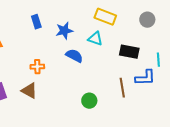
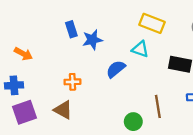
blue star: (64, 31) -> (92, 40), moved
blue semicircle: (74, 56) -> (116, 69), turned -66
brown line: (122, 88) -> (158, 106), moved

